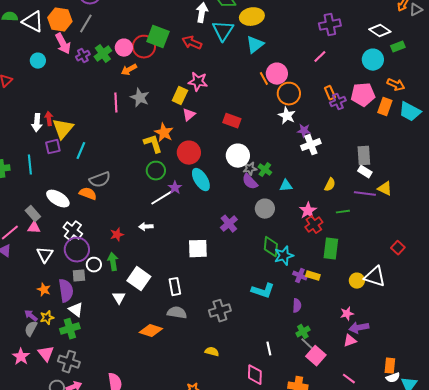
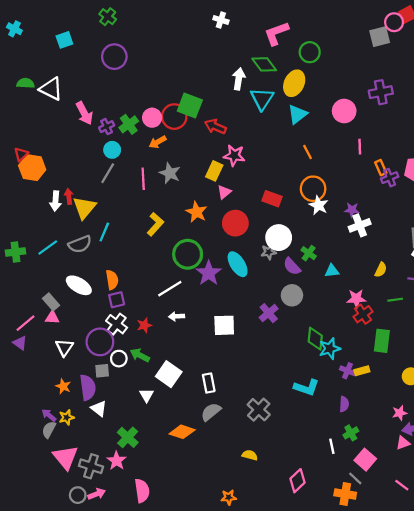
yellow ellipse: (252, 17) -> (294, 83), turned -55
orange hexagon: (60, 20) -> (32, 168), moved
gray line: (86, 24) -> (108, 173), moved
red arrow: (192, 43) -> (215, 127), moved
pink line: (320, 57) -> (360, 147), moved, turned -48
cyan circle: (38, 61) -> (112, 150), moved
pink circle: (277, 74) -> (344, 111), moved
orange circle: (289, 94) -> (313, 189), moved
white star: (287, 116) -> (319, 205), moved
yellow L-shape: (153, 144) -> (155, 224), moved, turned 60
purple square: (53, 147) -> (117, 300), moved
red circle: (189, 153) -> (235, 223), moved
cyan line: (30, 165) -> (48, 248), turned 60
gray star: (250, 169) -> (269, 252), moved
green circle: (156, 171) -> (188, 254), size x1.4
gray semicircle: (100, 180) -> (80, 244), moved
purple star: (175, 188) -> (209, 273), size x1.6
orange semicircle: (88, 194) -> (112, 280), turned 60
white line: (162, 198) -> (170, 289), moved
gray circle: (265, 209) -> (292, 295), moved
pink star: (308, 211) -> (356, 299), turned 30
white cross: (73, 231) -> (117, 324), moved
white square: (198, 249) -> (224, 325), moved
green arrow: (113, 262) -> (140, 355), turned -54
yellow rectangle: (313, 276) -> (362, 371), turned -32
gray cross: (220, 311) -> (259, 410), turned -30
gray semicircle: (177, 313) -> (211, 412), turned -48
green cross: (70, 329) -> (128, 437), moved, turned -30
gray line: (307, 344) -> (355, 478), moved
white line: (269, 349) -> (332, 446), moved
pink triangle: (46, 354) -> (65, 457), size x1.4
pink star: (21, 357) -> (117, 461), moved
pink diamond: (255, 375) -> (298, 481), turned 45

